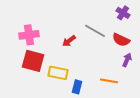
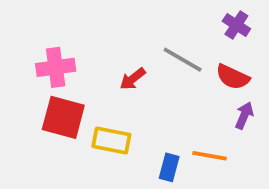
blue rectangle: (77, 87) -> (169, 167), moved

